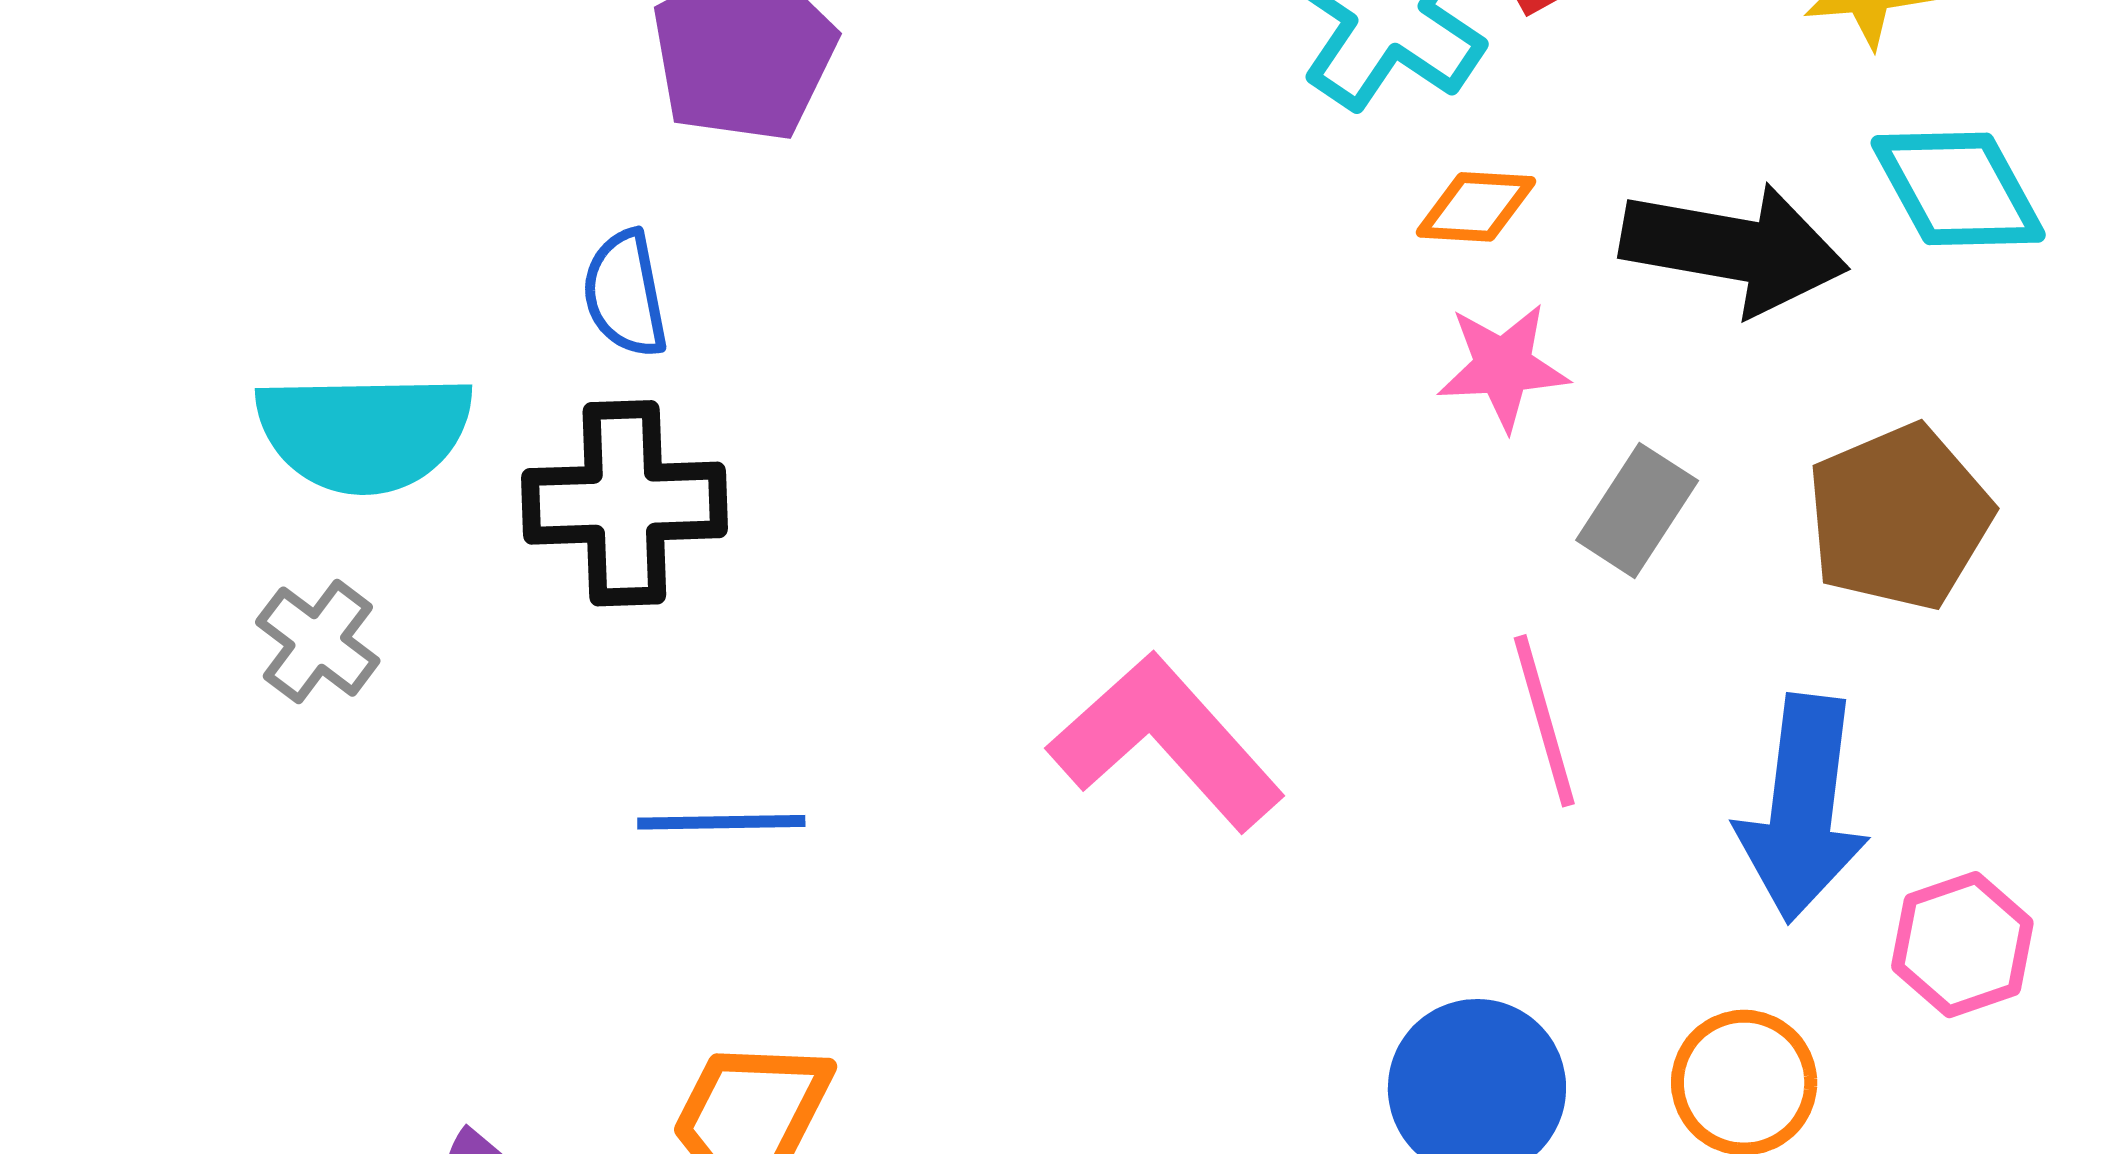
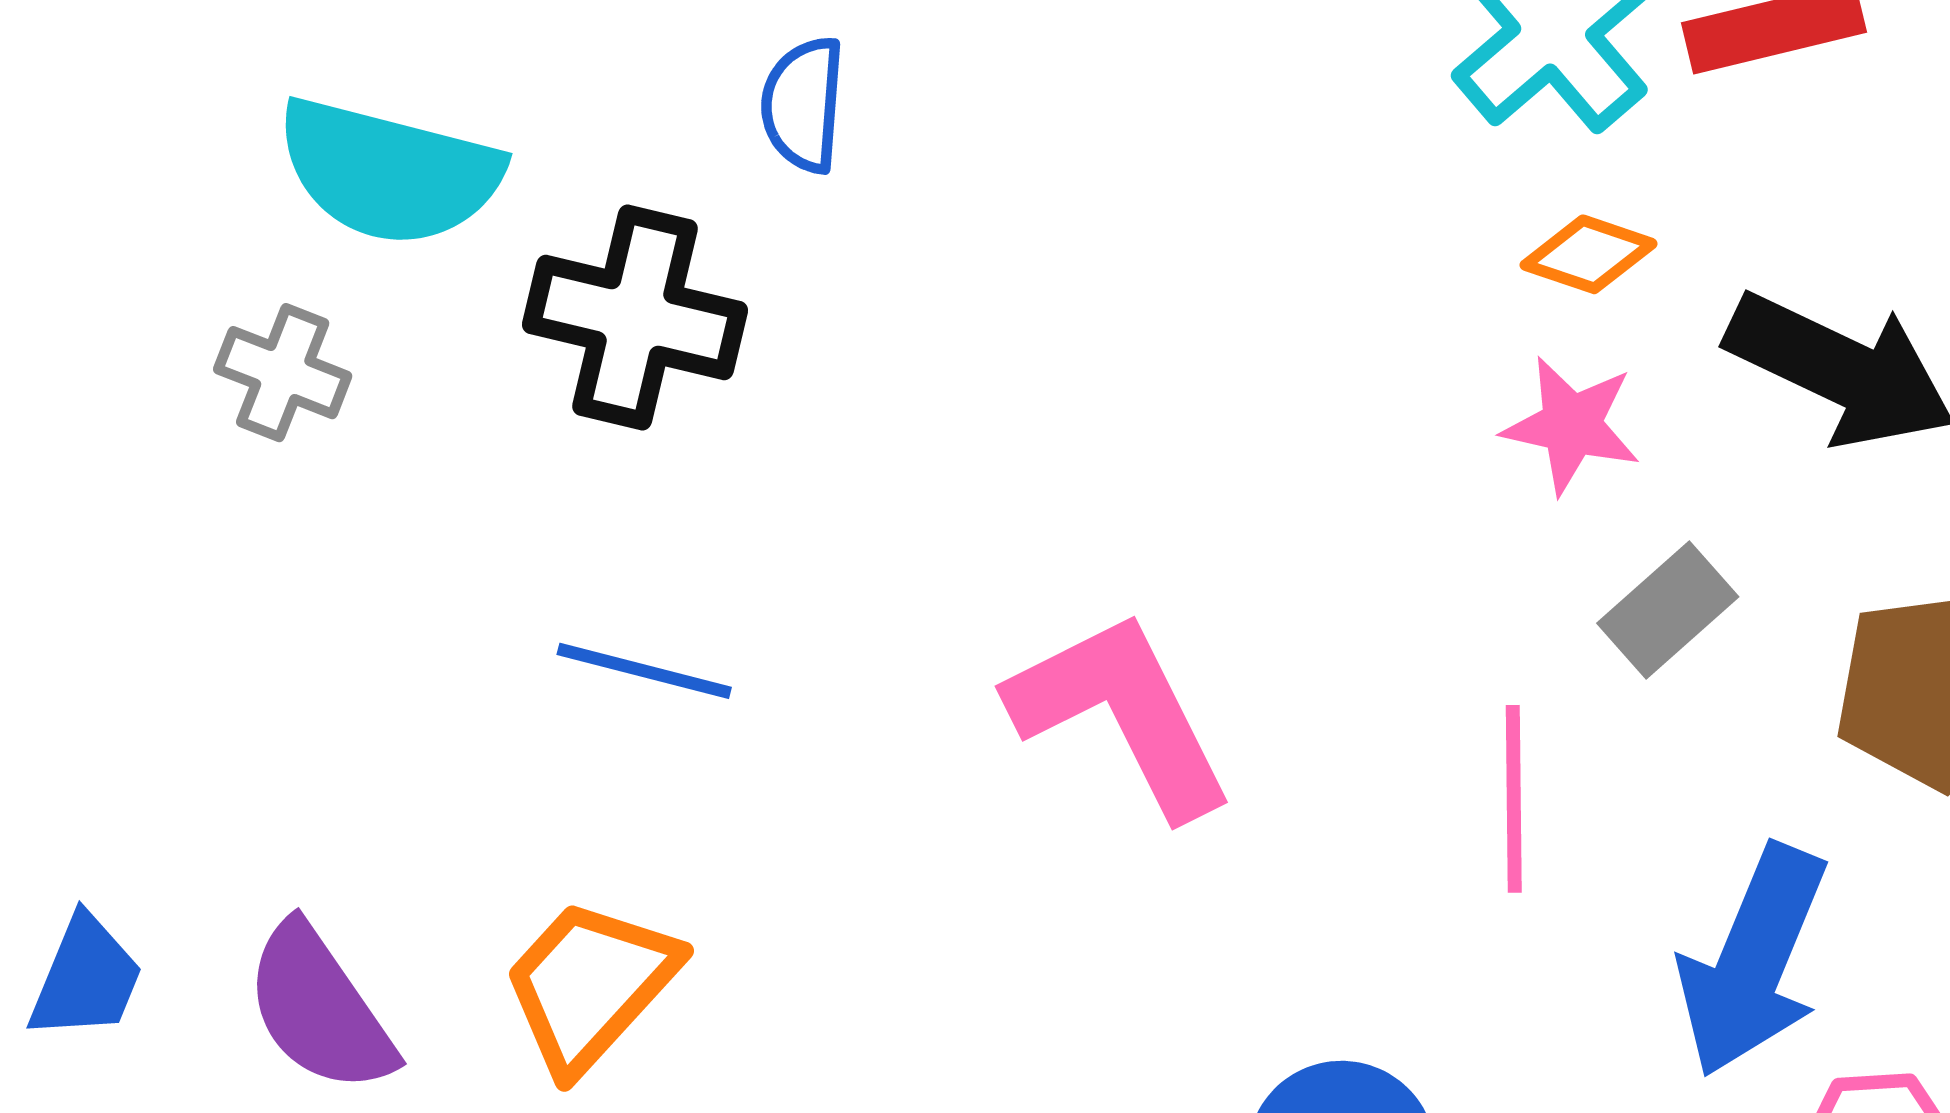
blue semicircle: (625, 294) -> (803, 105), moved
gray cross: (318, 642) -> (283, 373), turned -31

